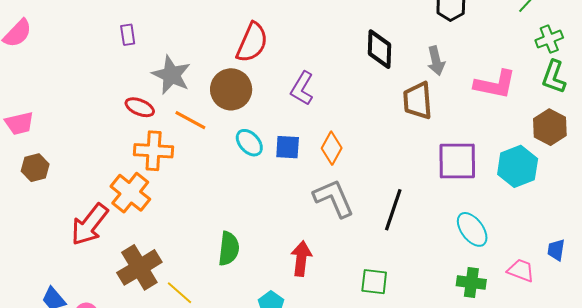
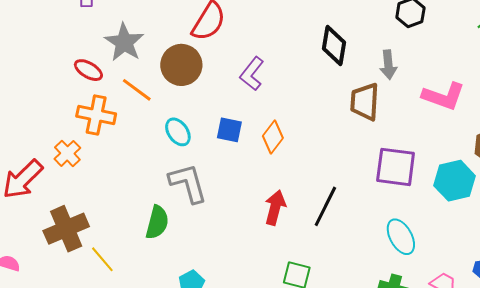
cyan ellipse: (249, 143) -> (178, 132), moved
orange cross: (130, 193) -> (67, 153), size x0.7
gray L-shape: (334, 198) -> (188, 183), moved
red arrow: (301, 259) -> (275, 208), moved

